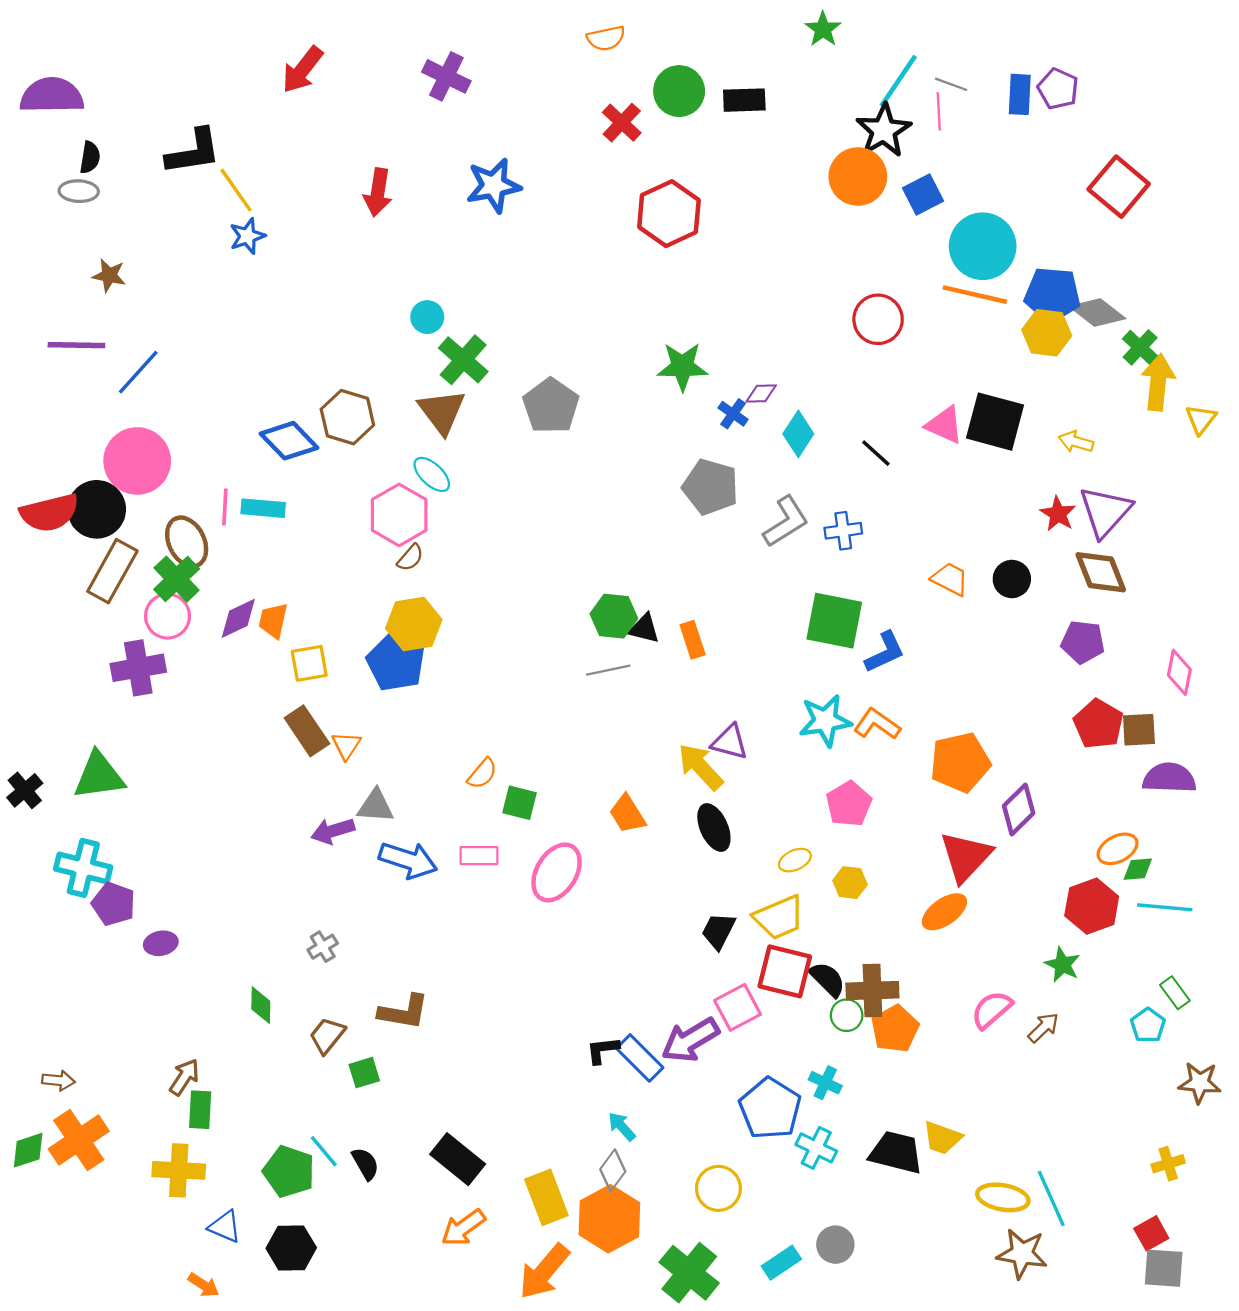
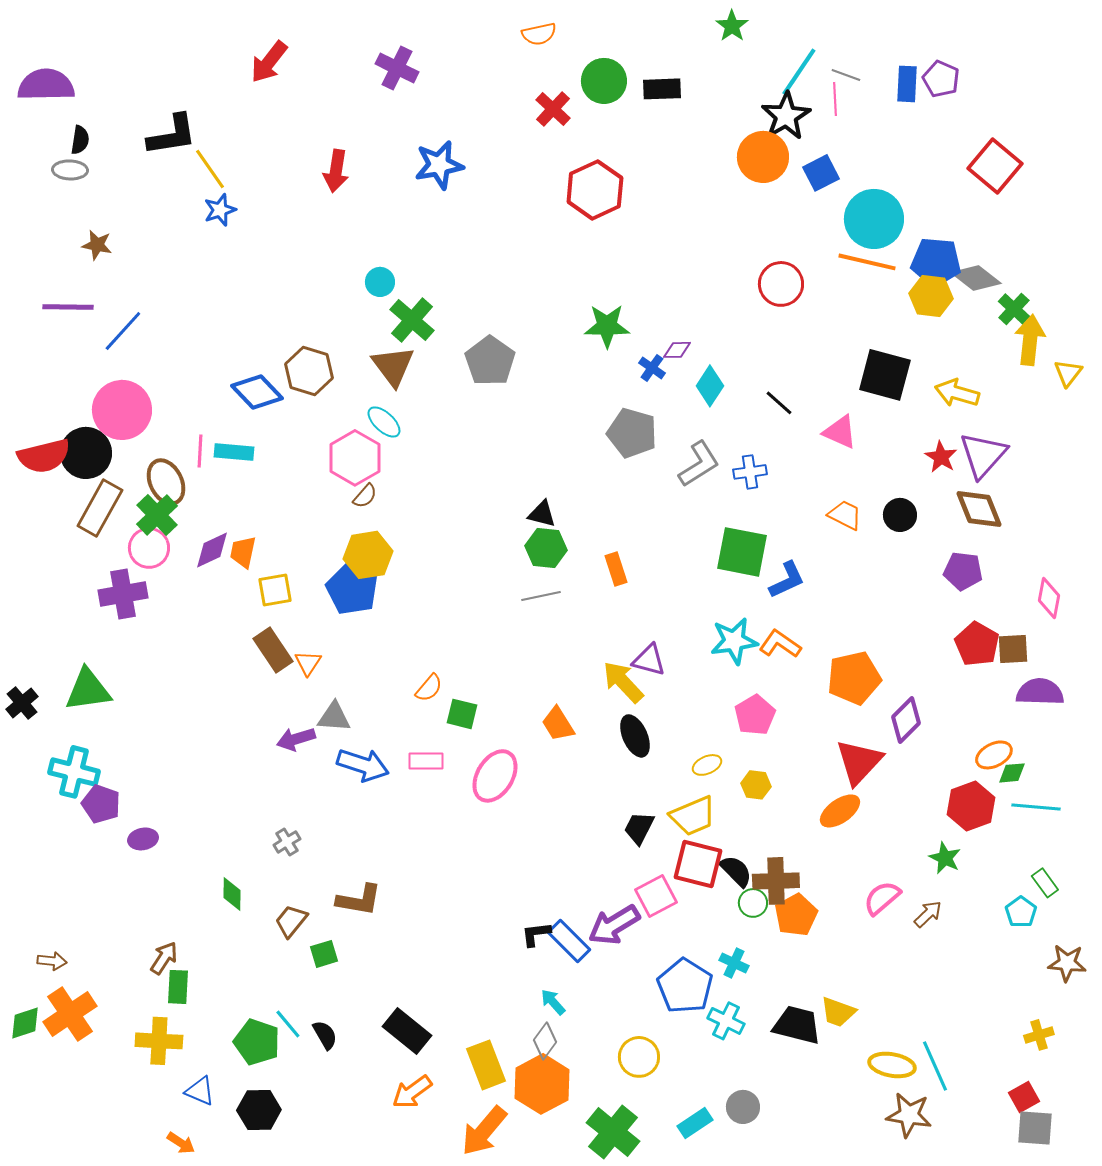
pink triangle: (944, 425) -> (840, 432), moved
yellow arrow: (1076, 442) -> (957, 393), size x1.4
black triangle: (644, 628) -> (542, 514), moved

